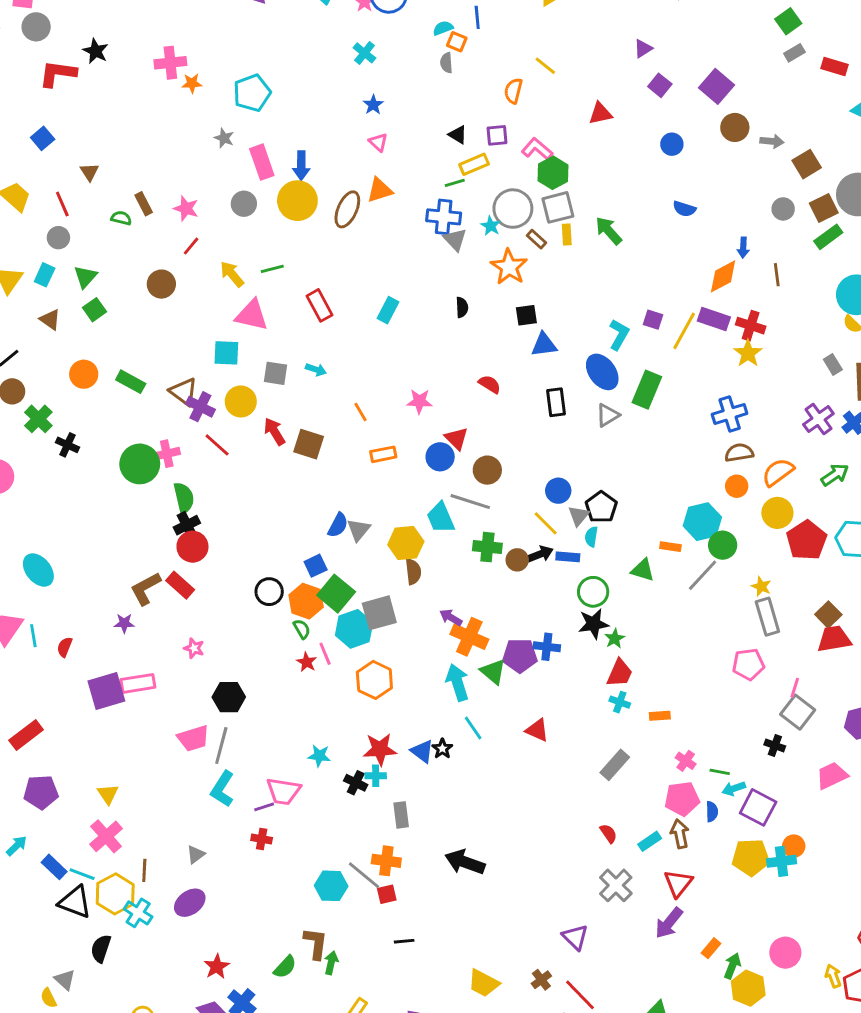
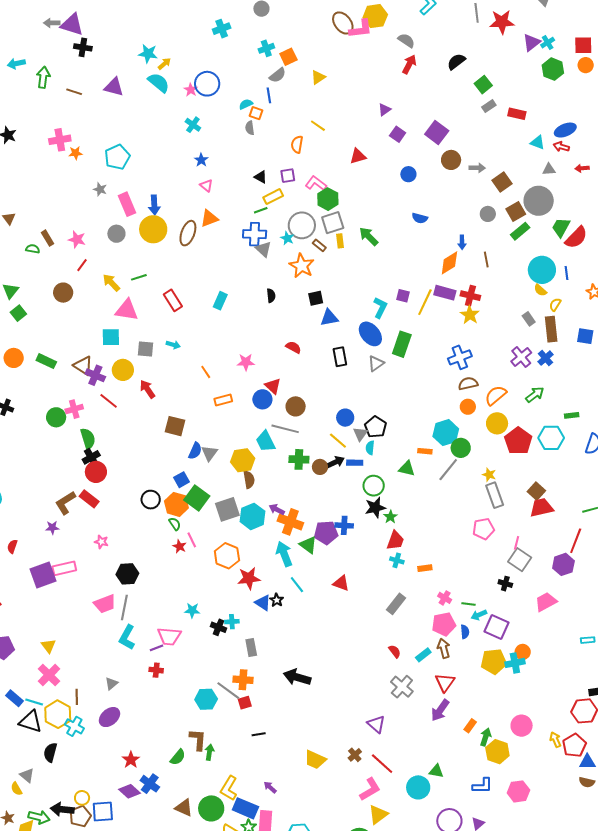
brown square: (309, 444) -> (175, 426), moved
green circle: (140, 464) -> (56, 417), size x0.7
cyan hexagon: (354, 629) -> (252, 516), moved
red star: (380, 749) -> (249, 578), moved

